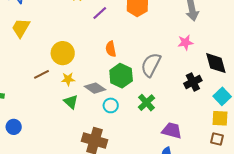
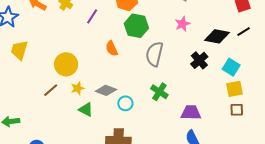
black diamond: (216, 63) -> (217, 36), turned -50
green hexagon: (121, 76) -> (136, 26), moved

